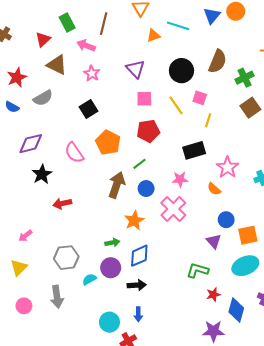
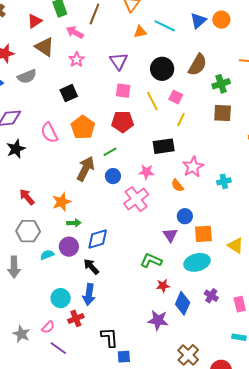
brown square: (250, 108) -> (223, 113), turned 30
red arrow: (62, 203) -> (27, 197), moved, turned 54
orange star: (134, 220) -> (62, 202), moved
black arrow: (137, 285) -> (91, 267), turned -138
blue arrow: (138, 314) -> (89, 294), size x1.5

